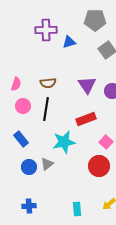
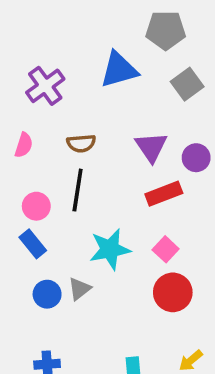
purple cross: (46, 30) -> (45, 86), moved, turned -35
blue triangle: (69, 42) -> (119, 70), size x1.6
pink circle: (23, 106) -> (36, 206), moved
red rectangle: (86, 119) -> (164, 194), moved
pink square: (106, 142) -> (166, 249), moved

